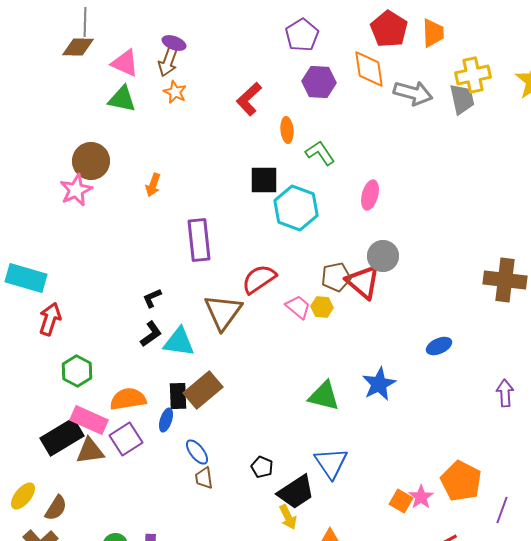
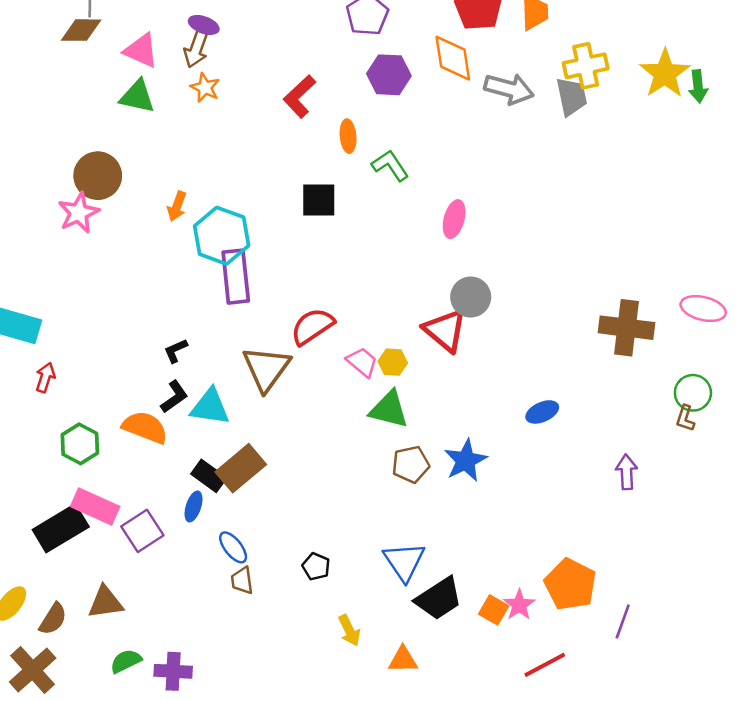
cyan hexagon: (296, 208) -> (222, 236), moved
brown pentagon: (336, 277) -> (411, 464), moved
red arrow: (50, 319) -> (45, 377), size x0.7
black rectangle: (178, 396) -> (209, 476), turned -52
green triangle: (324, 396) -> (389, 409), moved
orange semicircle: (128, 399) -> (145, 427), moved, turned 30
brown triangle: (90, 451) -> (105, 602), moved
black trapezoid: (296, 492) -> (439, 598), moved

